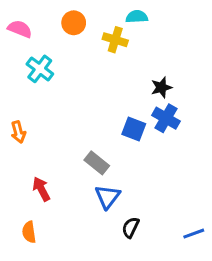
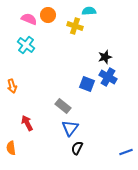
pink semicircle: (20, 29) -> (29, 19), moved
black semicircle: (131, 227) -> (77, 148), moved
orange semicircle: (29, 232) -> (11, 148), moved

